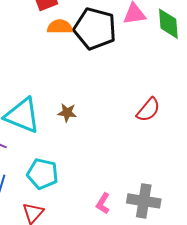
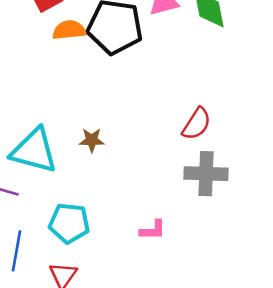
gray cross: (144, 201) -> (206, 174), moved
pink L-shape: (103, 203) -> (153, 230), moved, turned -115

